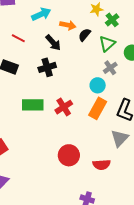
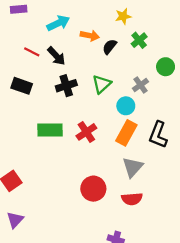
green cross: (112, 20) -> (139, 40), moved
black arrow: (53, 43) -> (56, 56), moved
green triangle: (107, 44) -> (102, 84), moved
gray triangle: (120, 138) -> (133, 167), moved

